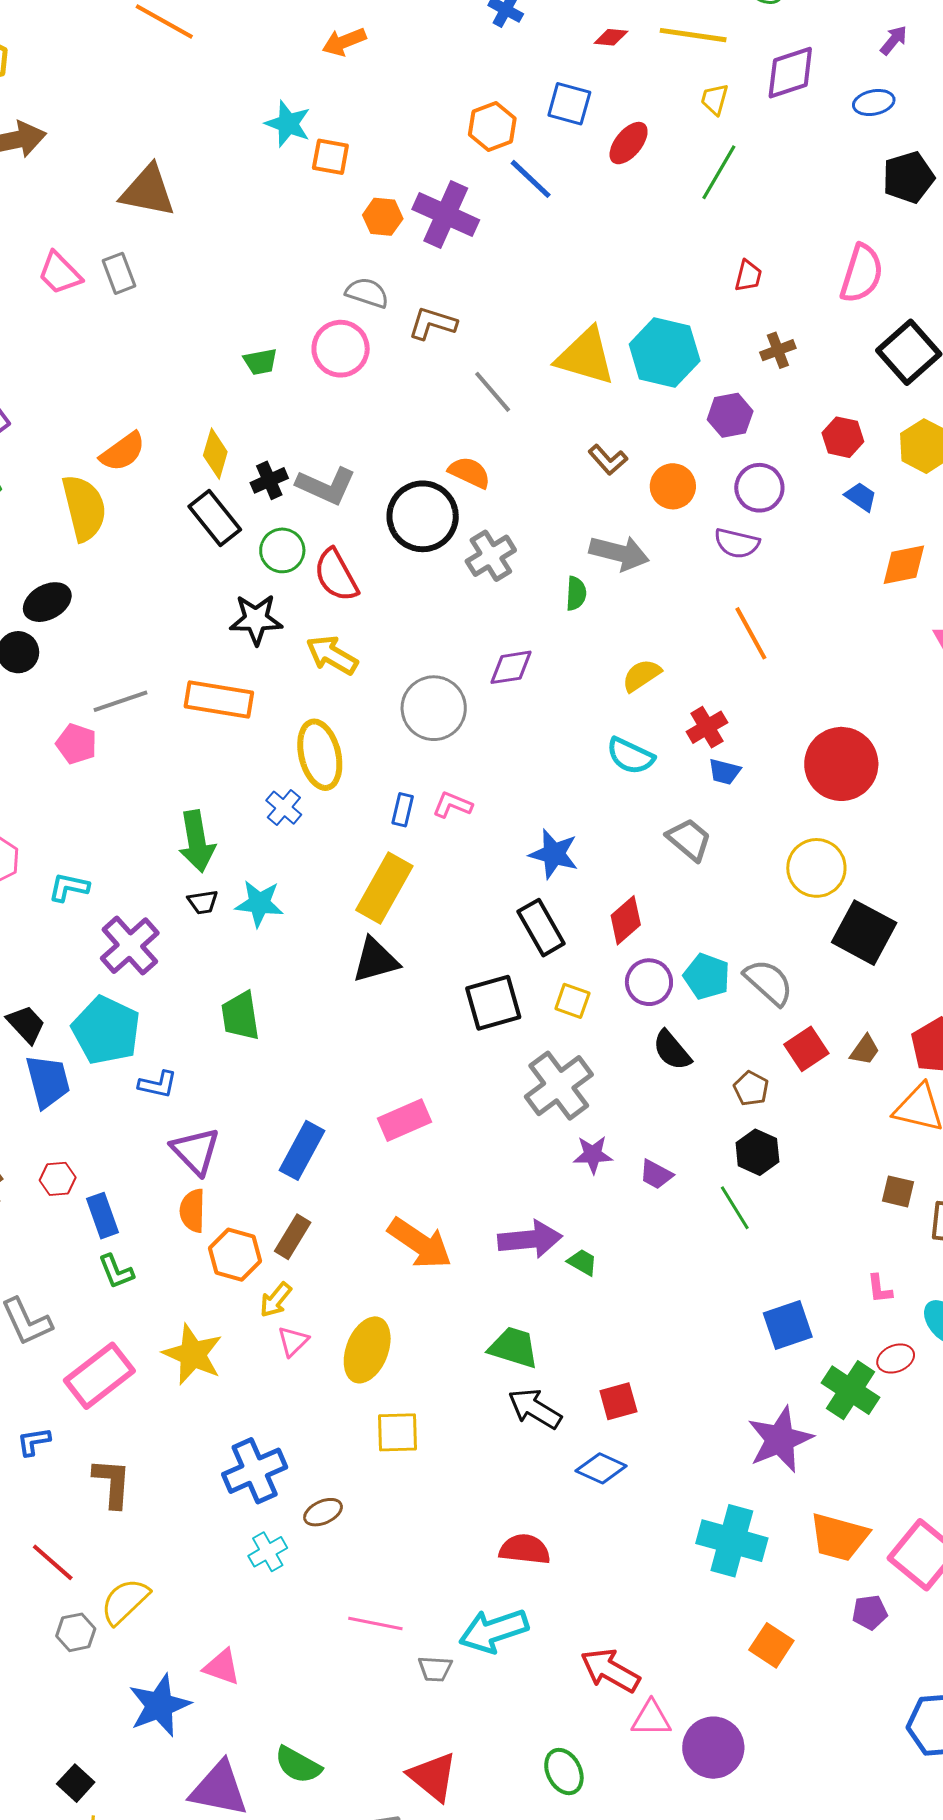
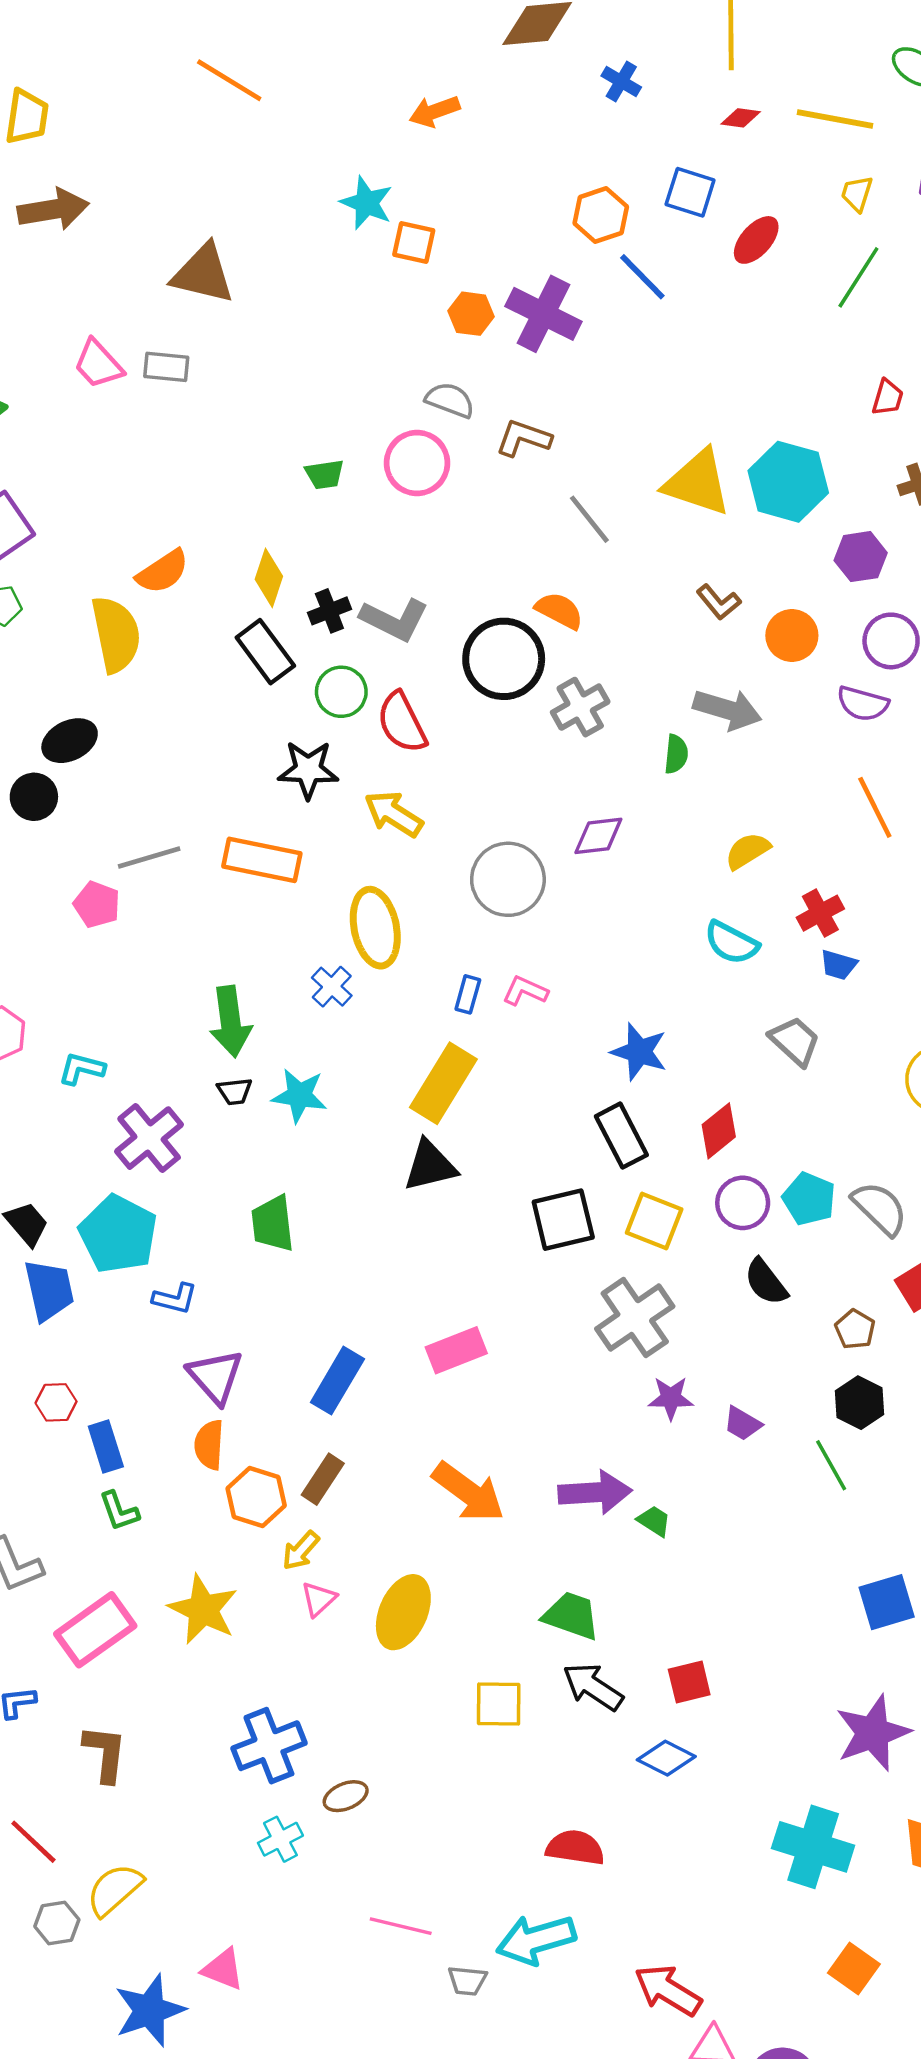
gray rectangle: (119, 273) -> (166, 367), turned -66
yellow square: (572, 1001) -> (654, 1221), size x1.4
yellow square: (397, 1432) -> (499, 1704), moved

